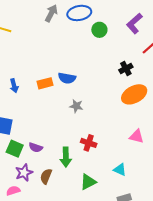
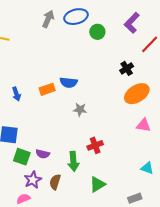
pink triangle: (137, 136) -> (144, 125), moved
red cross: (89, 143) -> (95, 145), turned -35
cyan triangle: (120, 170) -> (147, 168), moved

